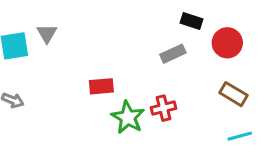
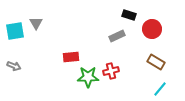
green star: (128, 117) -> (88, 77), turned -30
cyan line: (240, 136) -> (160, 89), turned -35

